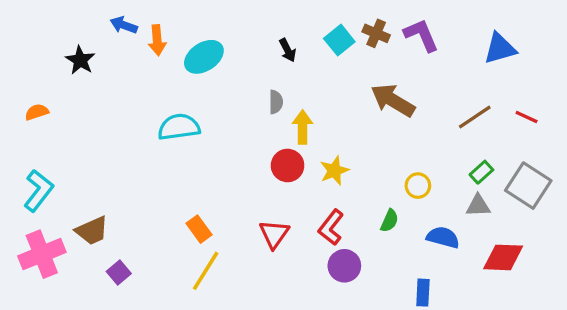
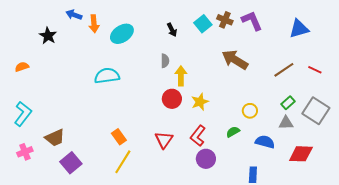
green semicircle: (390, 221) -> (233, 132), turned -144
pink cross: (42, 254) -> (25, 152), size x0.6
purple square: (119, 272) -> (71, 163), size x1.5

